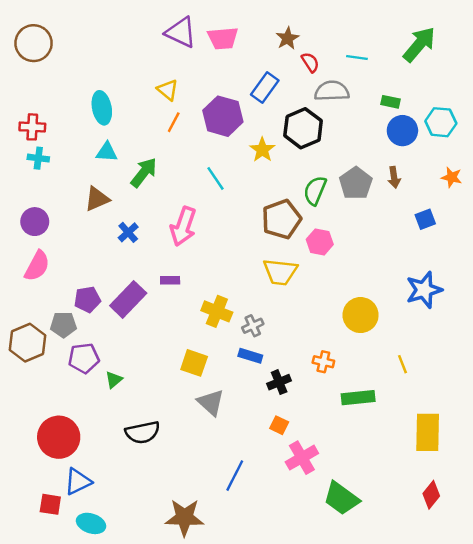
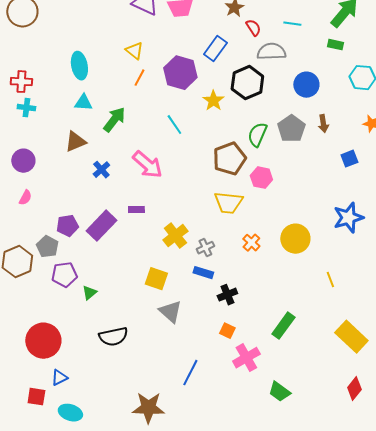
green rectangle: (390, 102) -> (335, 45), moved
blue circle: (402, 131) -> (306, 85), moved
pink arrow: (183, 226) -> (147, 165), turned -68
pink semicircle: (37, 266) -> (25, 198), size x0.6
yellow cross: (217, 311) -> (175, 236), turned 30
gray pentagon: (63, 325) -> (47, 247), turned 30
orange cross: (323, 362) -> (251, 243), moved, turned 30
green rectangle: (358, 398) -> (283, 326), moved, turned -48
yellow rectangle: (428, 432) -> (351, 337), turned -48
blue triangle: (78, 482) -> (59, 378), size x0.7
green trapezoid: (341, 498) -> (279, 392), size x0.7

